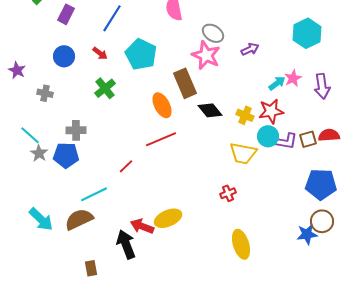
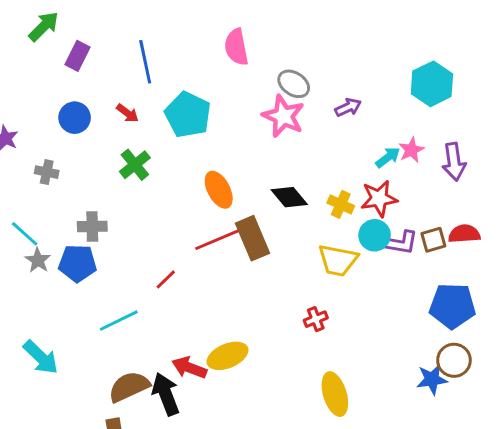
blue line: (112, 18) -> (145, 62), turned -44
brown rectangle: (185, 83) -> (253, 238), moved
brown semicircle: (79, 219) -> (129, 387), moved

